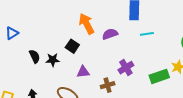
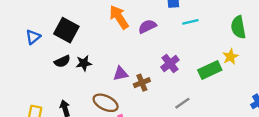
black square: (72, 46) -> (66, 30), moved, size x1.5
black semicircle: (35, 56) -> (62, 61), turned 96
brown cross: (108, 85) -> (142, 83), moved

